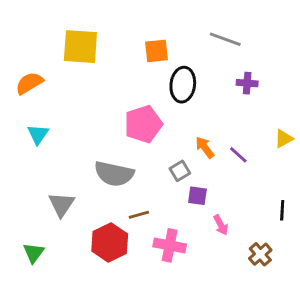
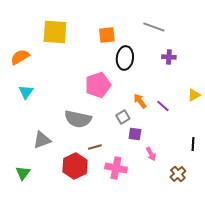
gray triangle: (61, 204) -> (42, 140), turned 36

